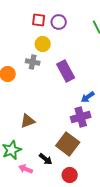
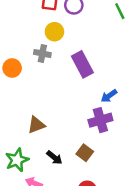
brown square: (68, 144) -> (85, 153), size x0.6
black arrow: (46, 159) -> (54, 158), moved

